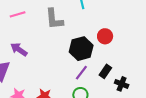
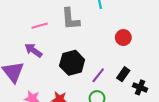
pink line: (18, 14) -> (40, 26), moved
black hexagon: (81, 49) -> (72, 63), moved

